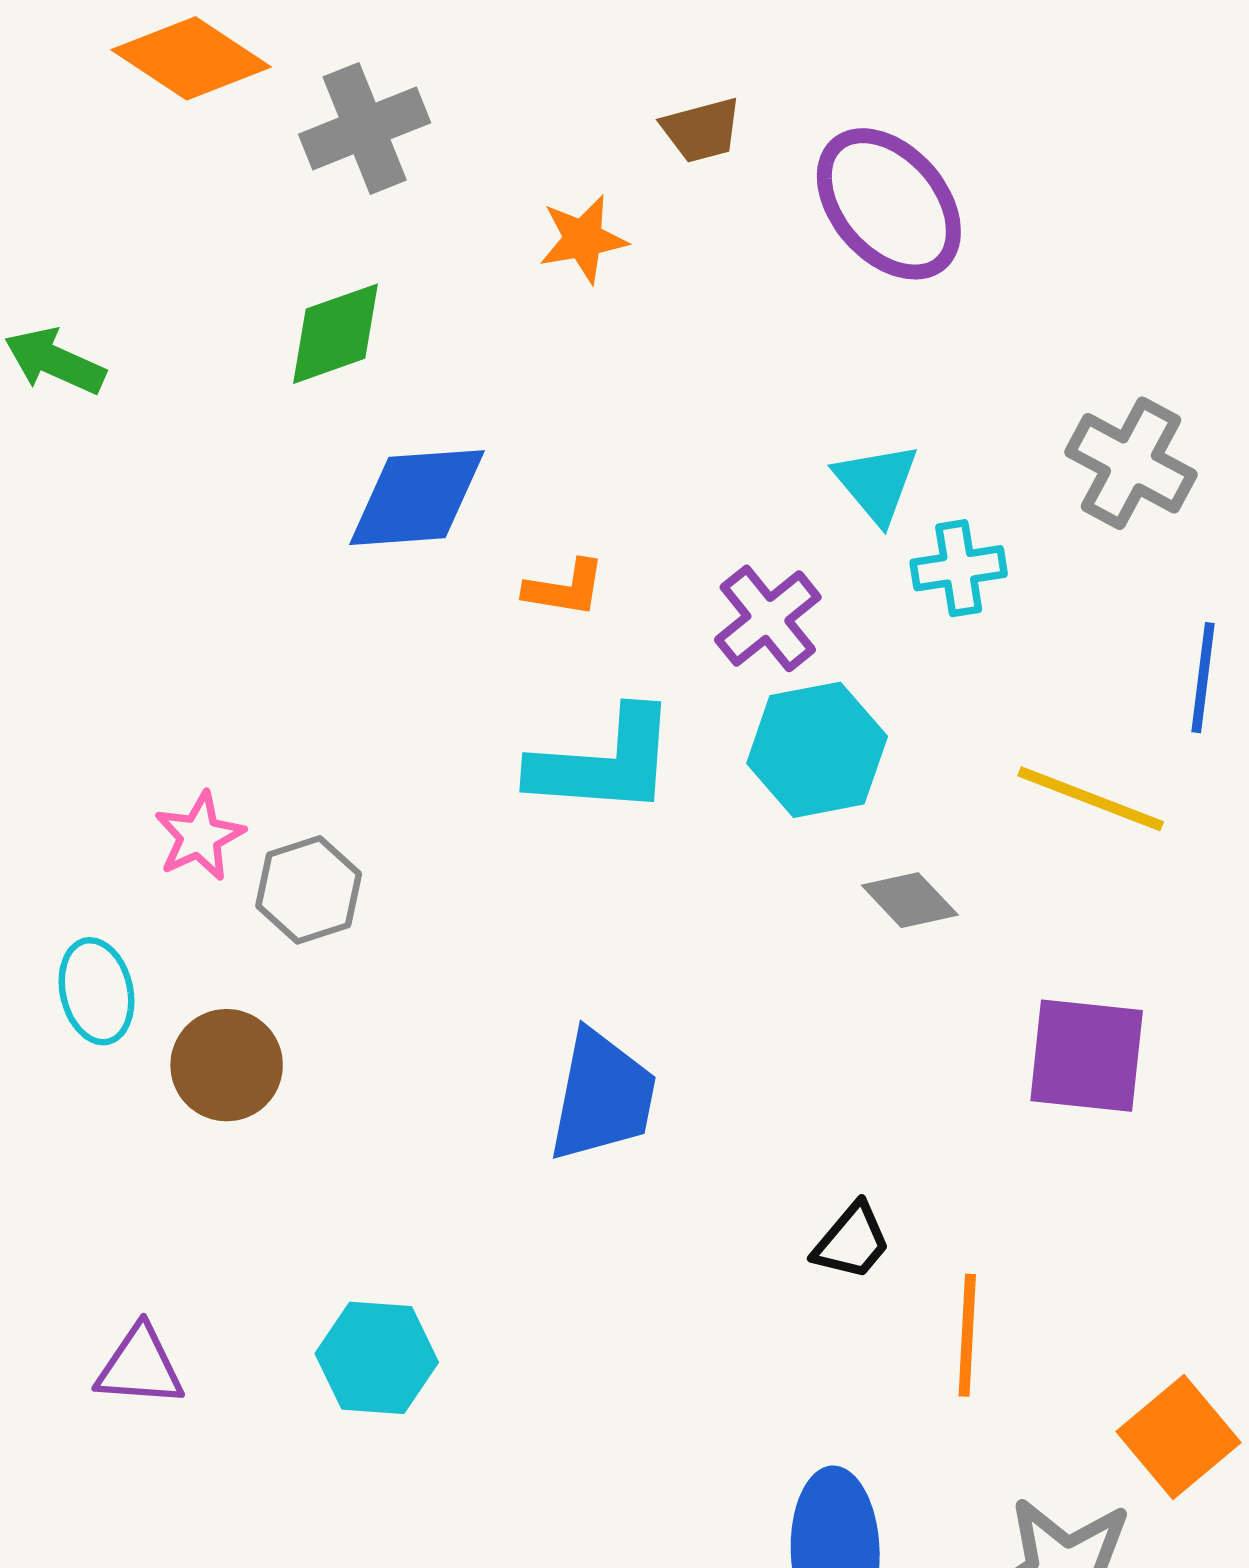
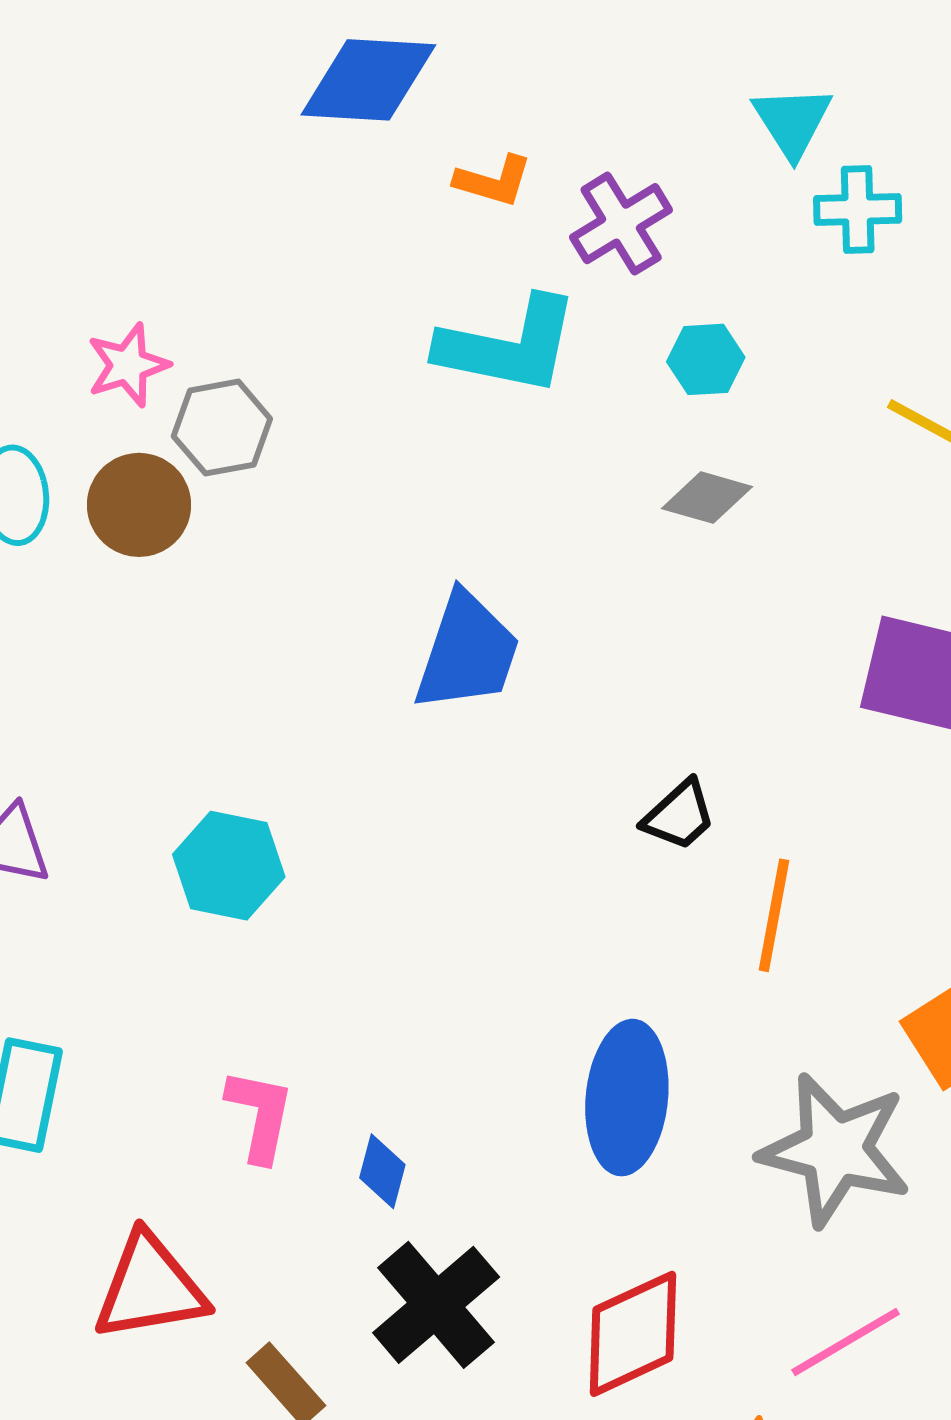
purple cross: (768, 618) -> (621, 224), moved
cyan hexagon: (817, 750) -> (706, 359), size x0.6
gray diamond: (910, 900) -> (707, 498), moved, turned -38
brown circle: (227, 1065) -> (139, 505), moved

